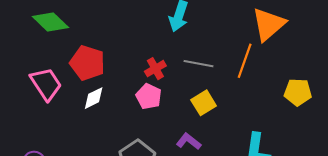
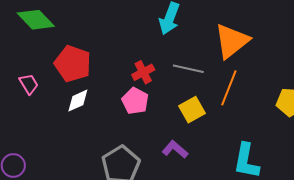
orange triangle: (268, 24) -> (232, 41), moved
orange line: (245, 61) -> (229, 88), moved
pink trapezoid: (46, 84) -> (29, 84), size x0.6

